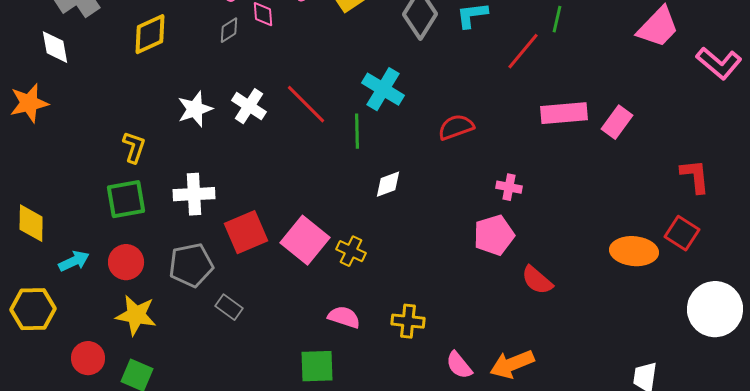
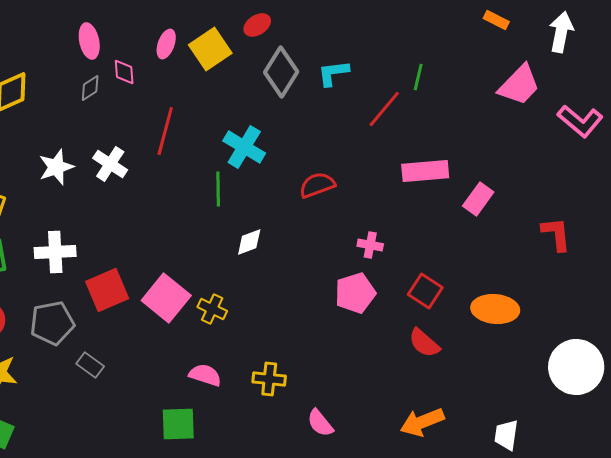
red line: (306, 104) -> (165, 131), moved, turned 60
pink rectangle: (617, 122) -> (478, 199), moved
red square: (682, 233) -> (425, 291), moved
red semicircle: (537, 280) -> (424, 343), moved
orange arrow: (512, 364) -> (422, 422), moved

